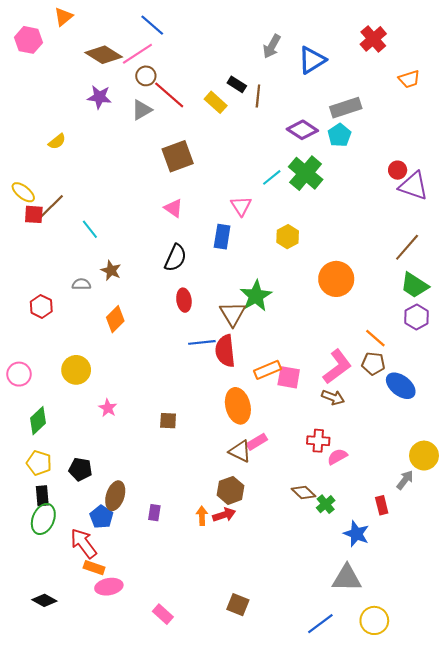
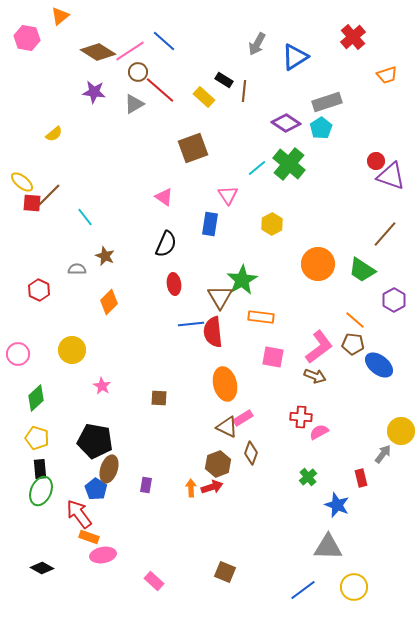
blue line: (152, 25) -> (164, 41), moved
brown square: (178, 156) -> (193, 148), moved
green trapezoid: (414, 285) -> (362, 270), moved
orange rectangle: (267, 370) -> (261, 317), moved, turned 30
black pentagon: (80, 469) -> (95, 441), moved, size x1.6
brown diamond: (303, 493) -> (251, 453), moved, turned 65

